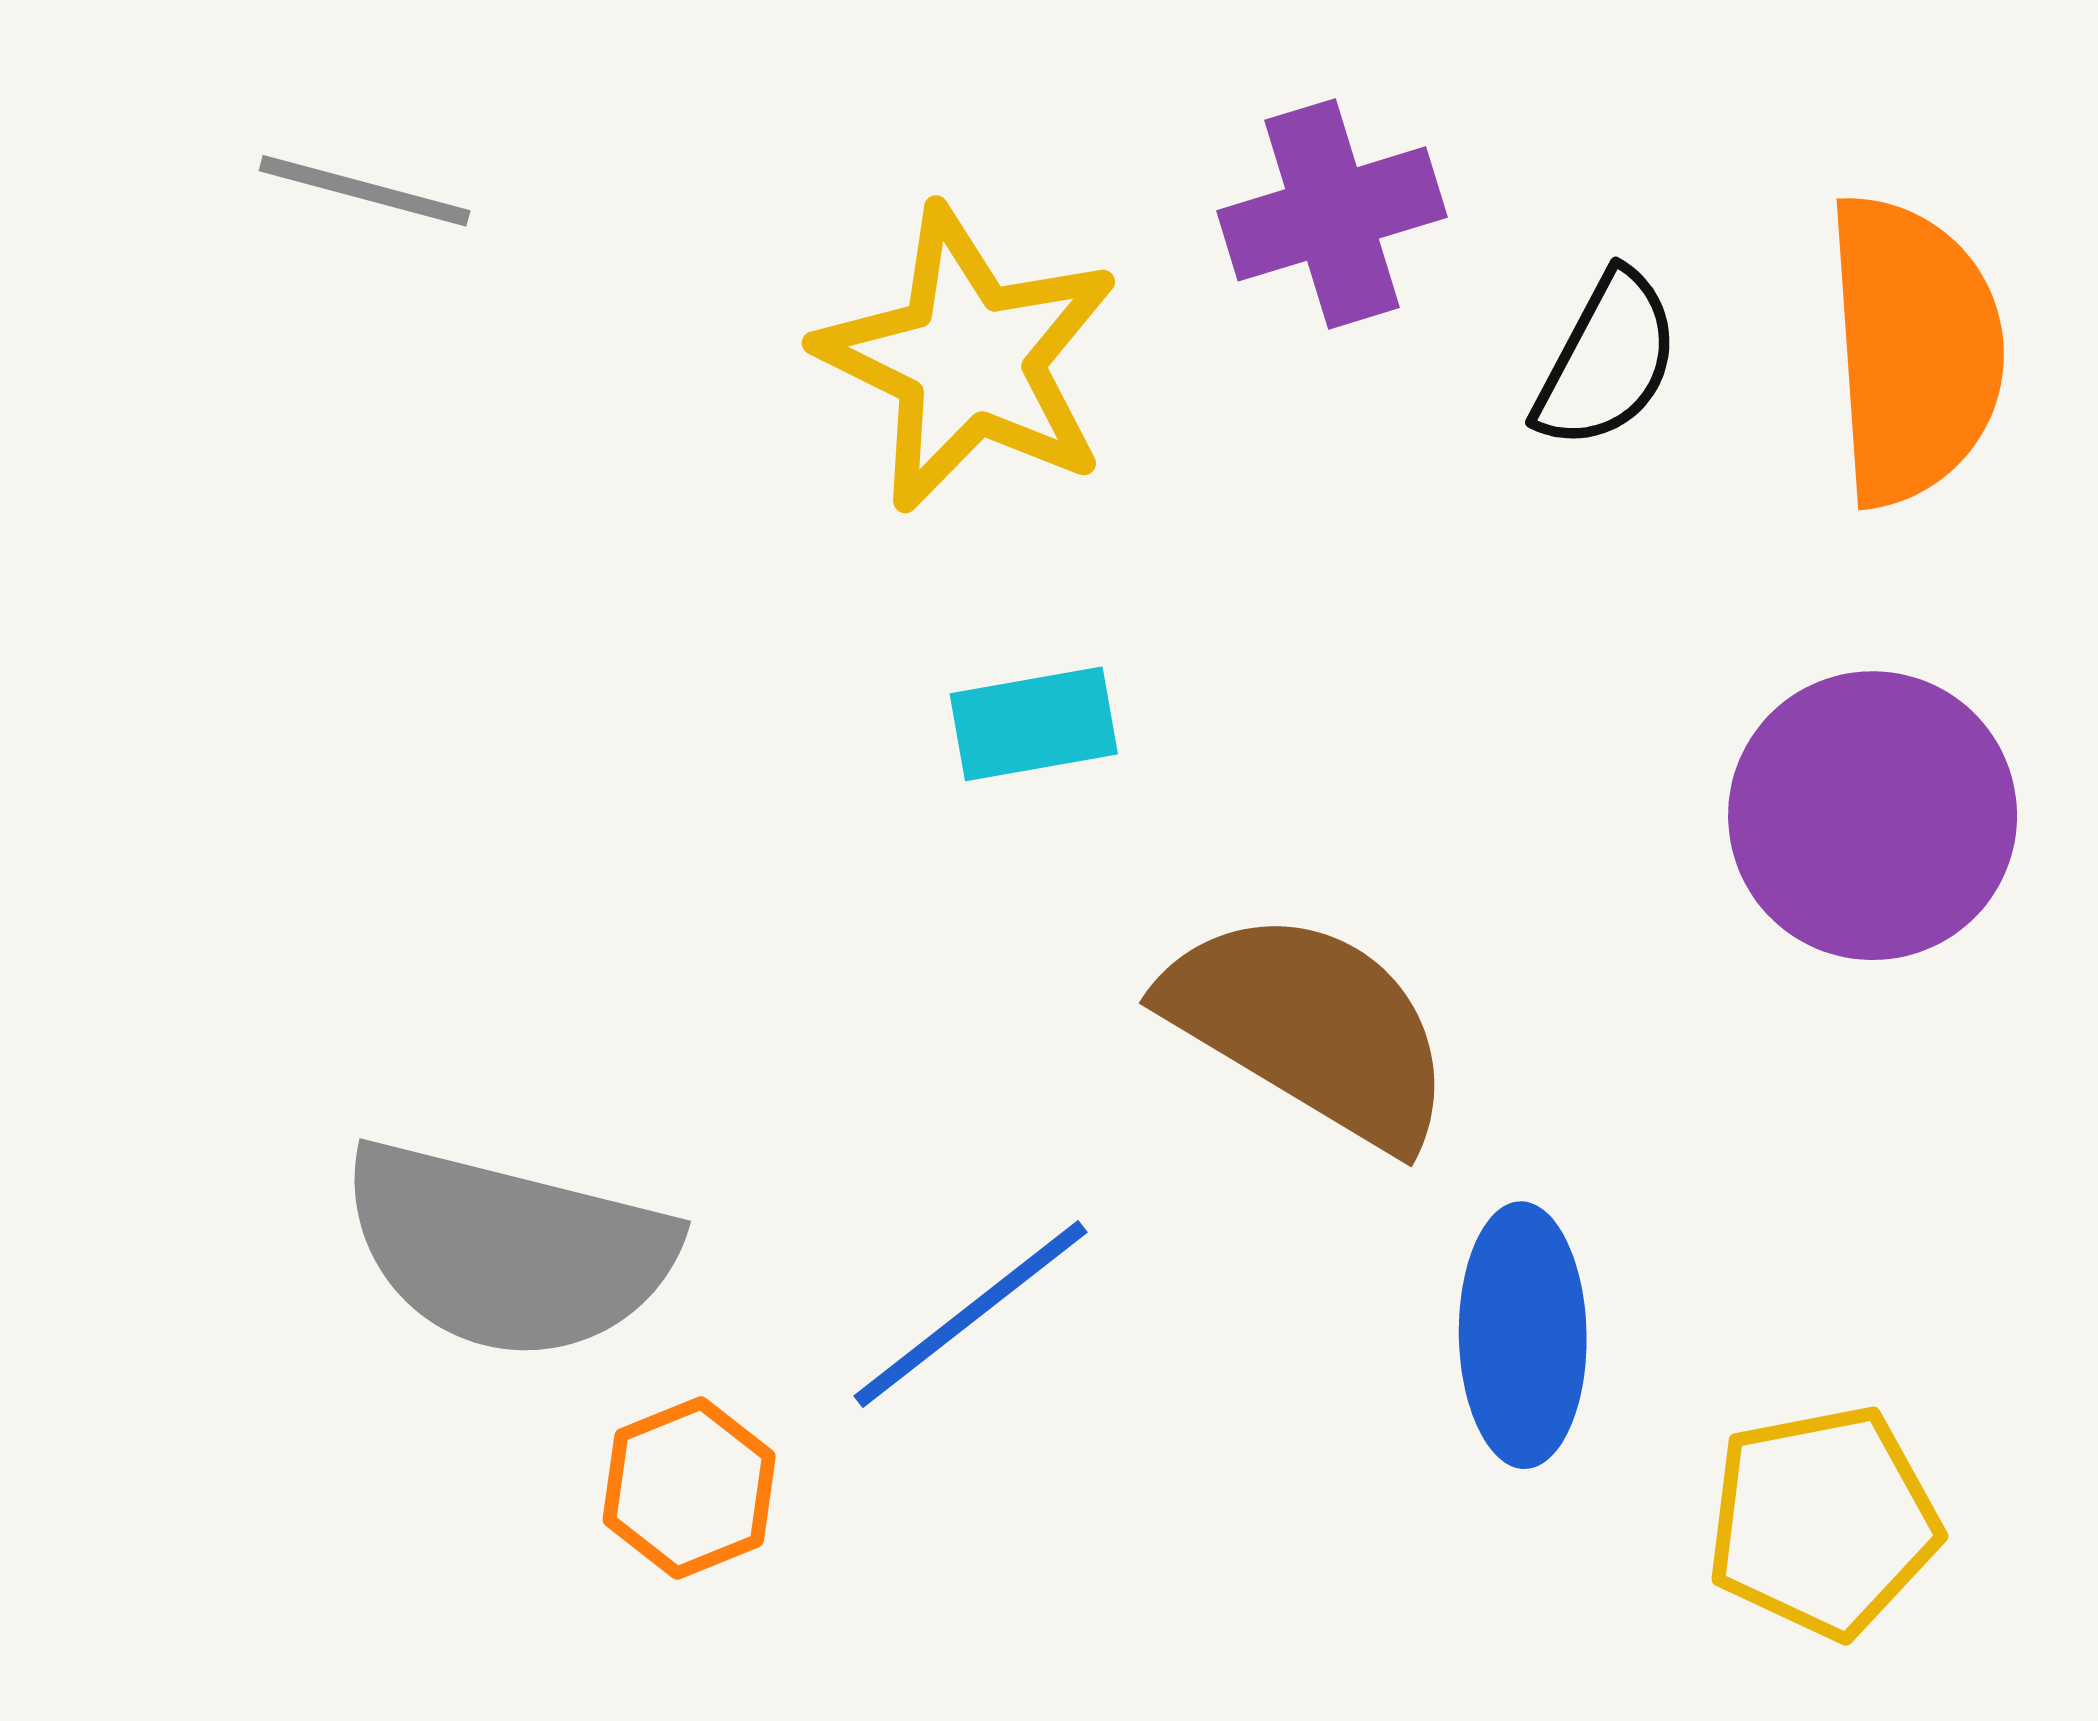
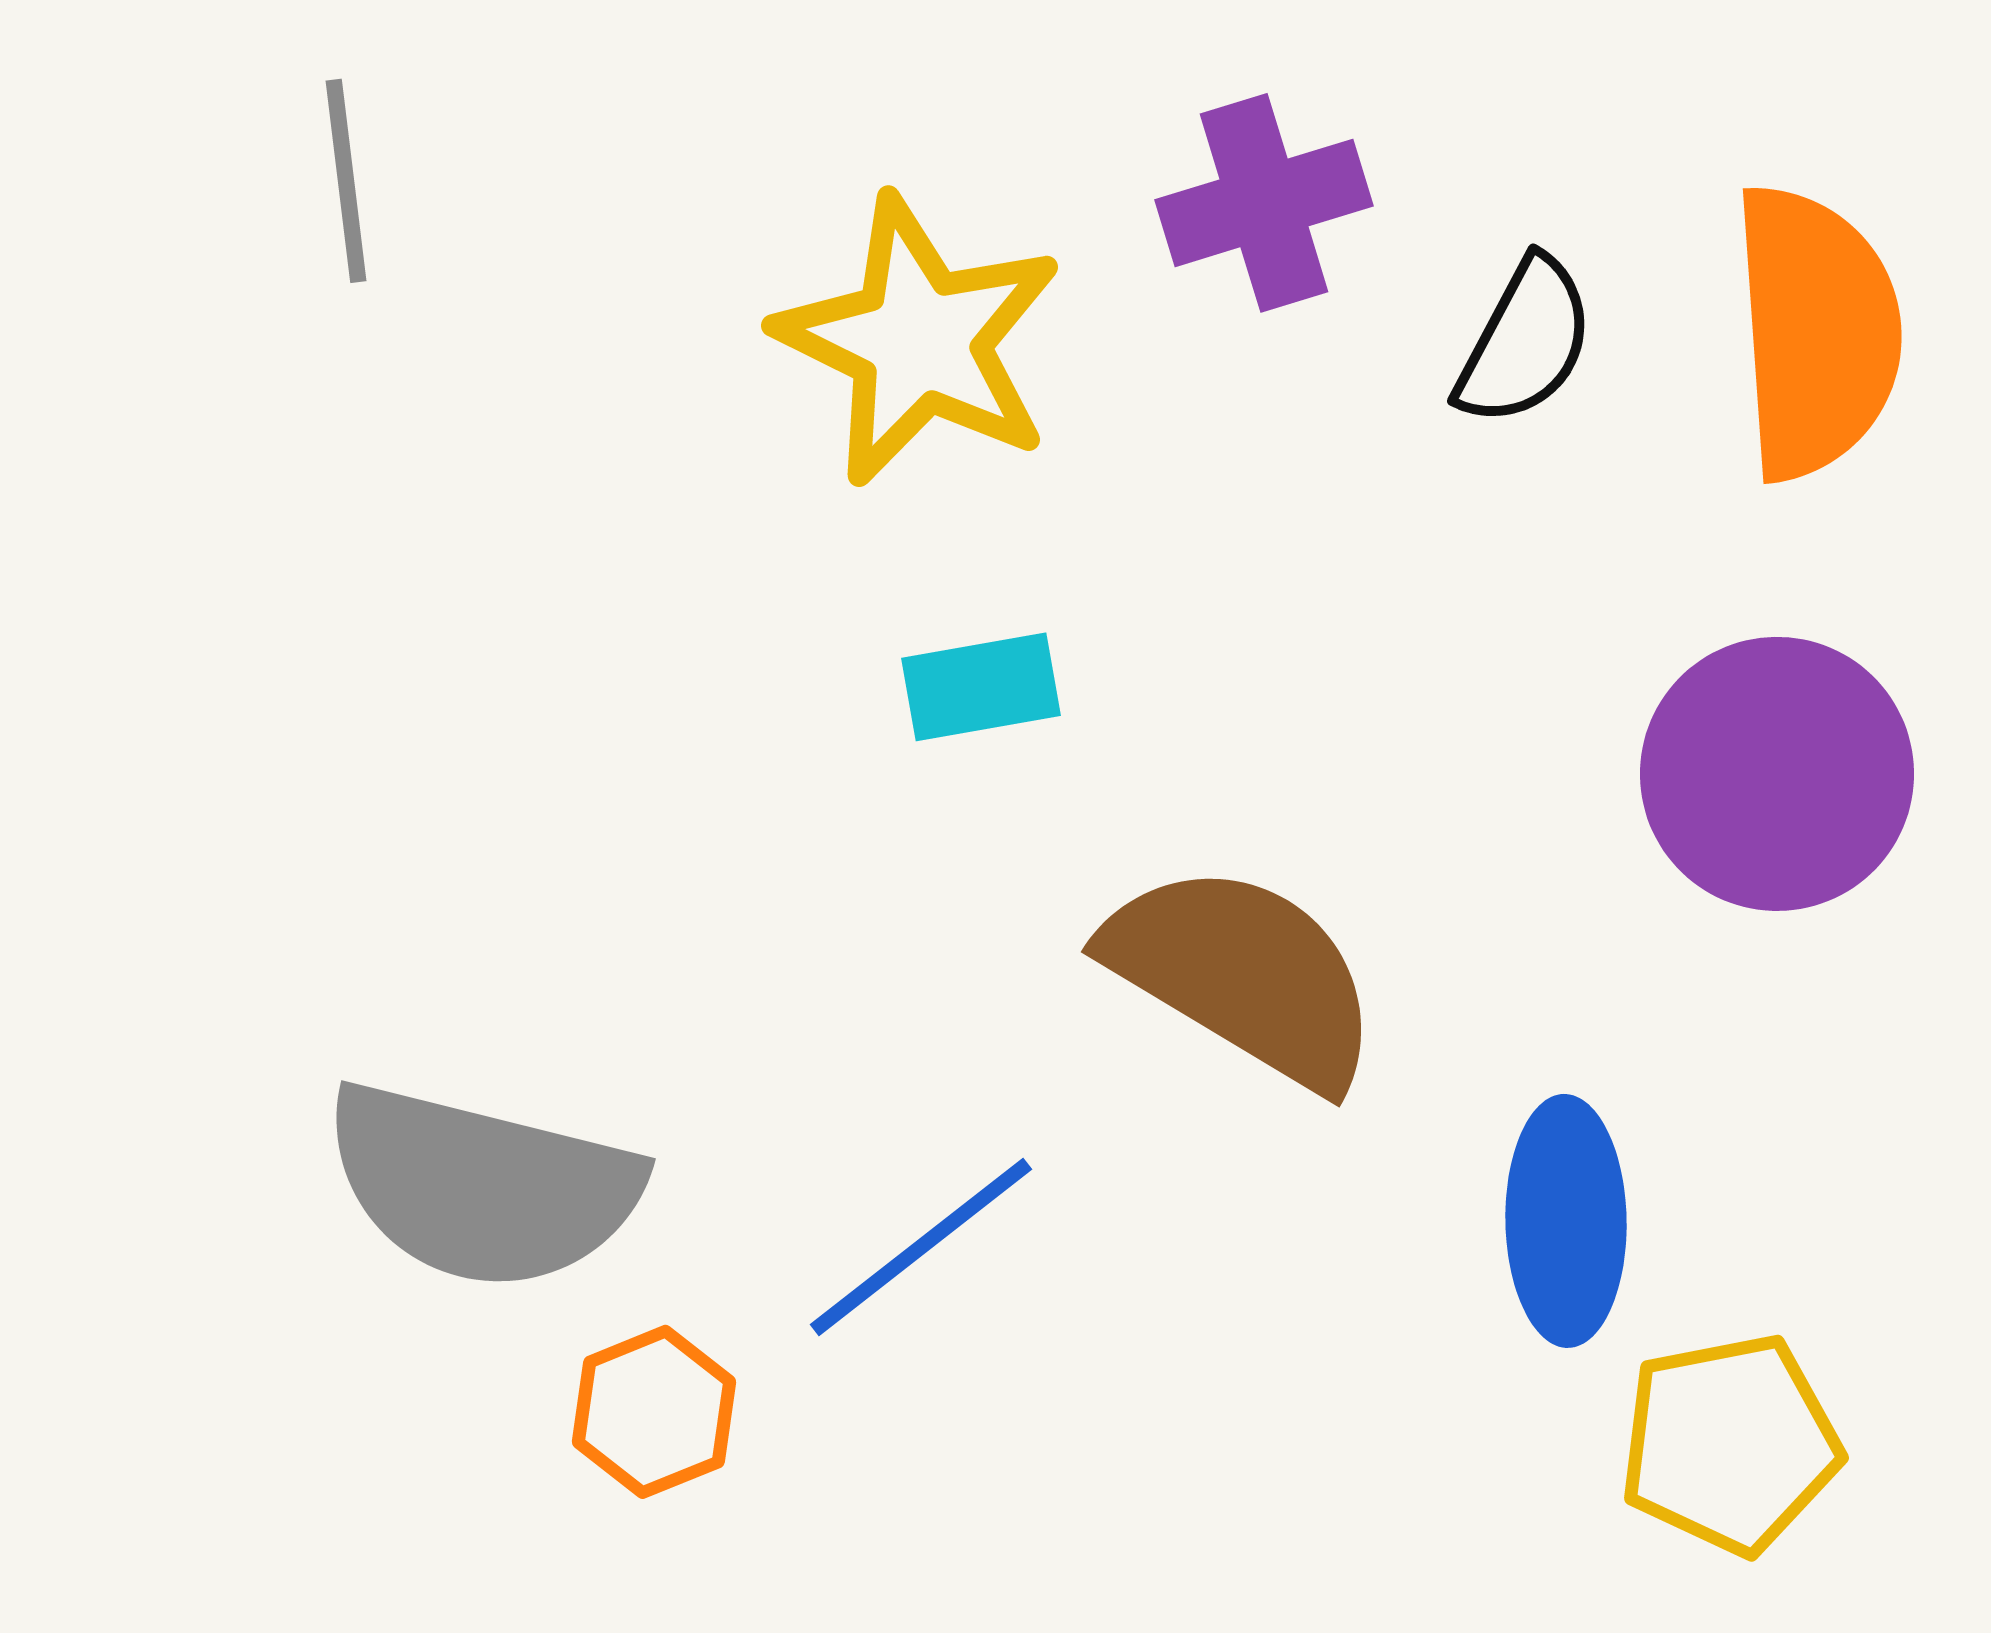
gray line: (365, 191) -> (346, 181), turned 68
blue ellipse: (1523, 1335) -> (1566, 1221), moved

